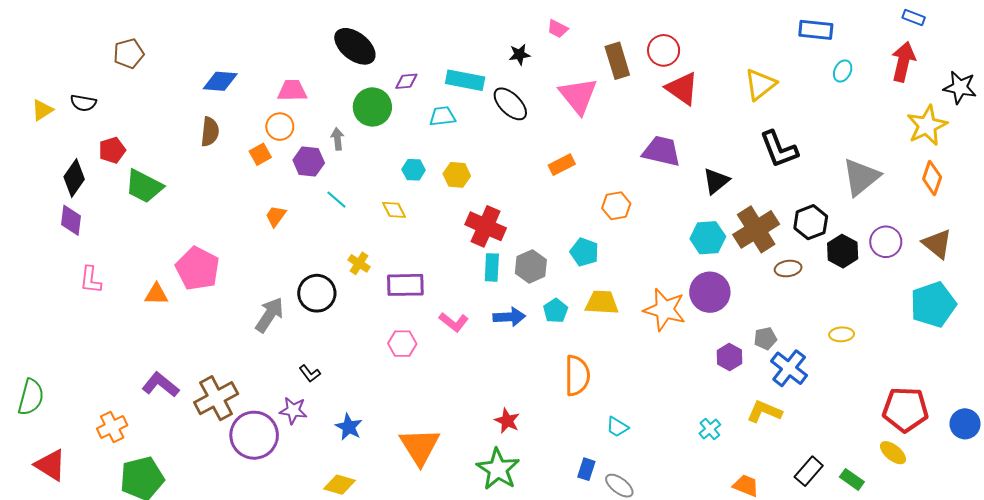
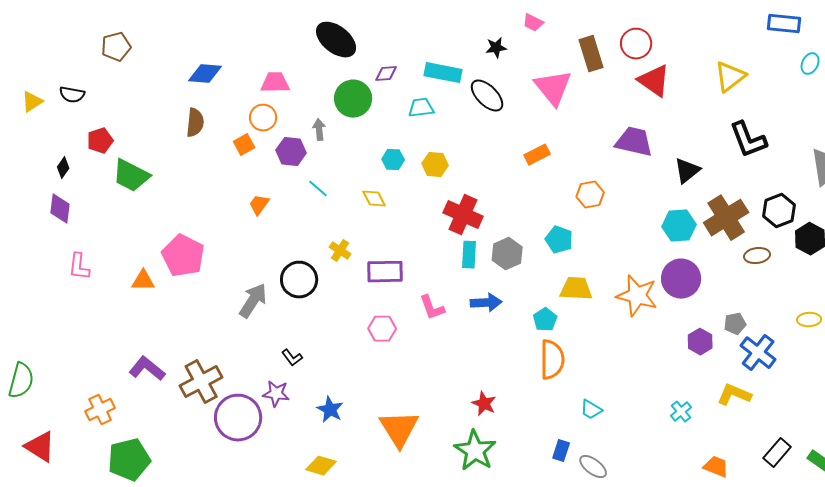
black diamond: (74, 178) -> (63, 168), size x0.6
cyan pentagon: (556, 311) -> (545, 320), moved
pink L-shape: (454, 322) -> (432, 308), turned 32

